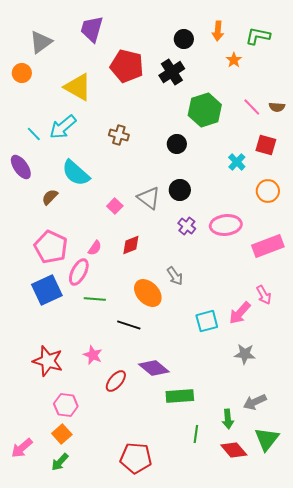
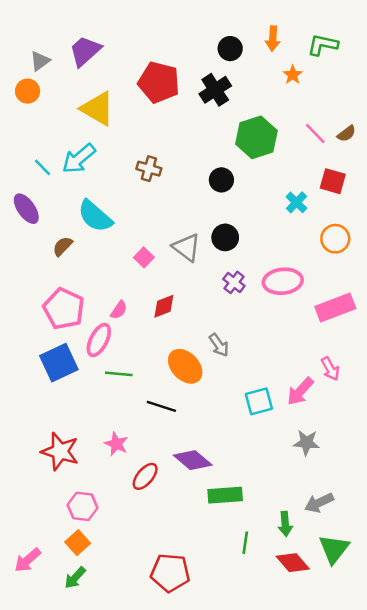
purple trapezoid: (92, 29) -> (85, 51), moved, turned 32
gray triangle: (41, 42) -> (40, 61), moved, size x0.7
brown semicircle: (277, 107) -> (347, 134), turned -42

